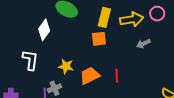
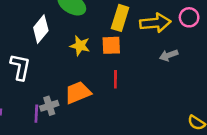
yellow star: (66, 66) -> (80, 46), moved
orange trapezoid: (90, 76) -> (78, 93), moved
red line: (117, 76) -> (115, 79), moved

